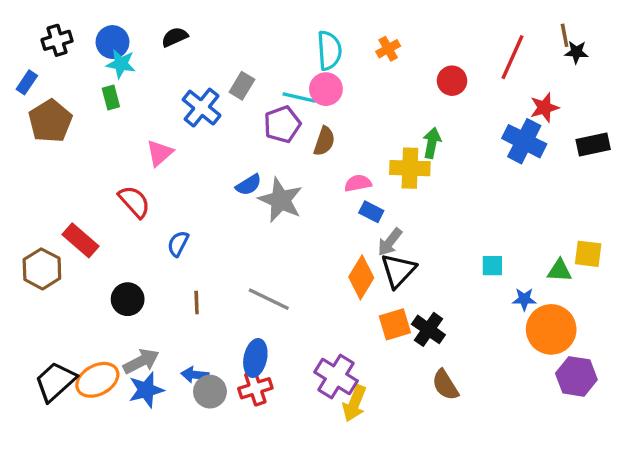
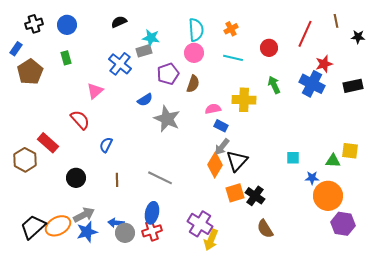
black semicircle: (175, 37) -> (119, 22), moved
black star: (576, 52) -> (358, 37), moved
cyan star: (121, 64) -> (151, 38), moved
gray rectangle: (242, 86) -> (144, 51), turned 42
cyan line: (299, 97) -> (233, 58), moved
green arrow: (432, 143) -> (274, 85), moved, turned -36
blue semicircle: (249, 185) -> (145, 100), moved
gray arrow: (390, 242) -> (222, 147), moved

